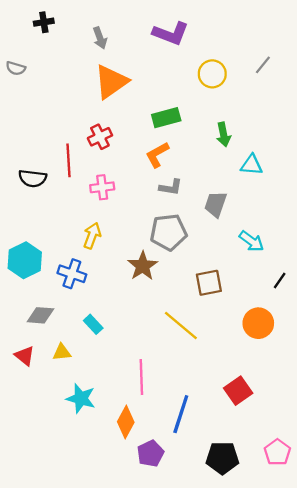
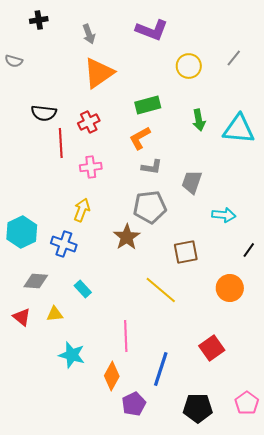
cyan triangle: (252, 165) -> (239, 129), moved, size x1.6
black semicircle: (33, 178) -> (44, 113), moved
cyan arrow: (252, 241) -> (224, 215), turned -30

